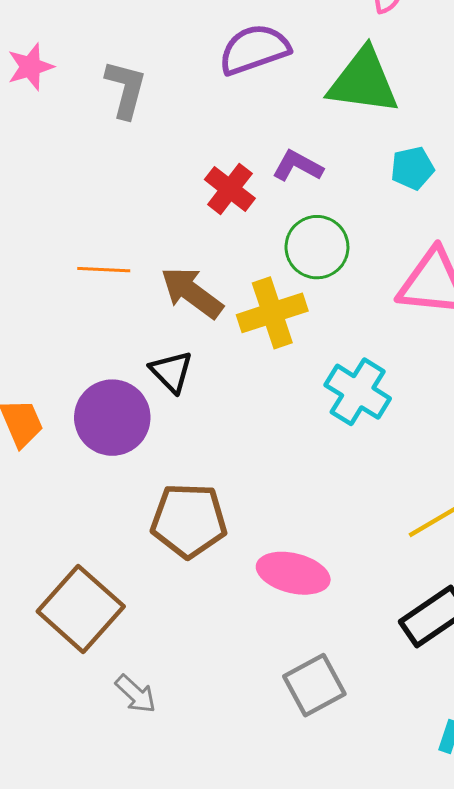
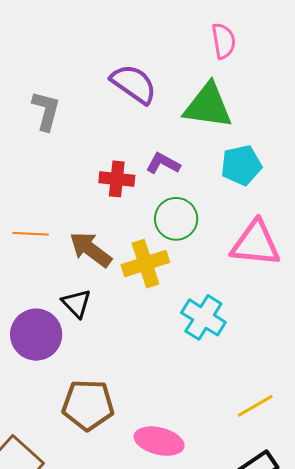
purple semicircle: (254, 49) -> (134, 84), turned 54
cyan pentagon: (412, 168) -> (241, 165), size x1.4
red cross: (230, 189) -> (117, 179), turned -32

